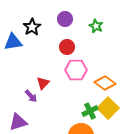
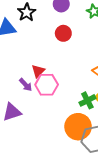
pink hexagon: (76, 70) -> (47, 85), moved

